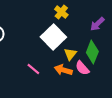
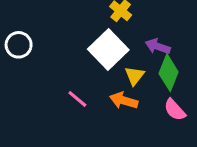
purple arrow: (97, 24) -> (158, 46), moved, turned 63
pink semicircle: (82, 68) -> (175, 110), moved

